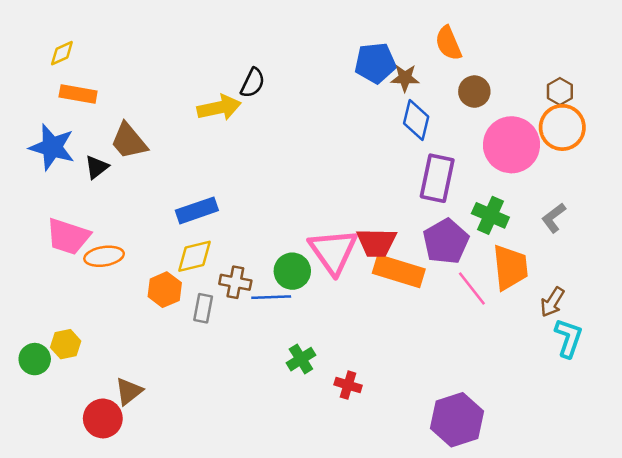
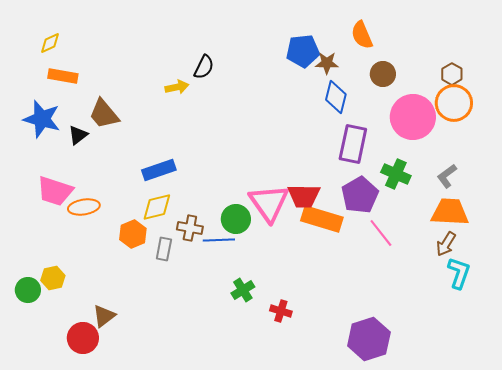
yellow arrow: (219, 108) -> (177, 87), size x0.7
orange trapezoid: (510, 267) -> (450, 212), moved, turned -81

